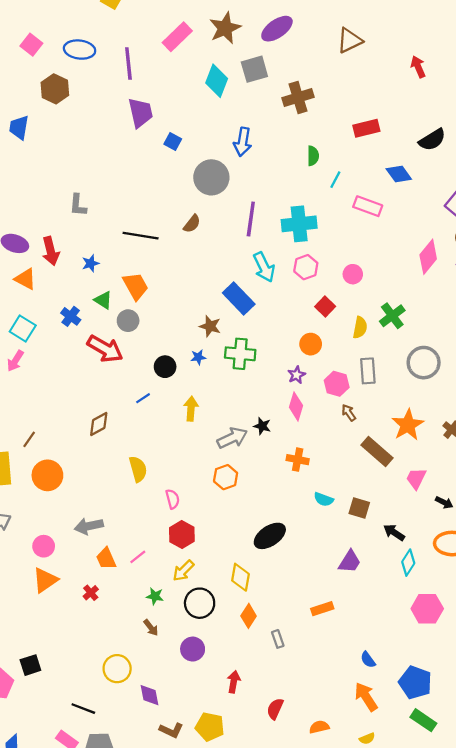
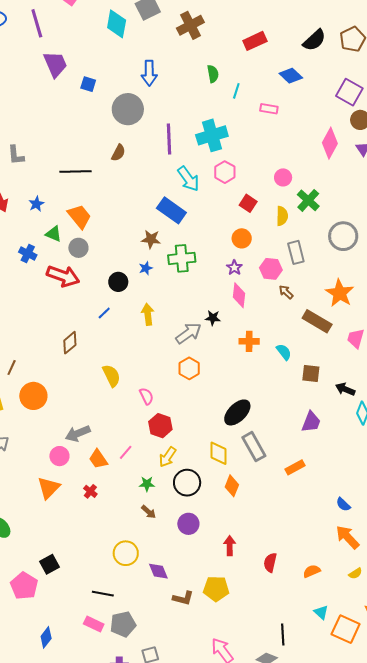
pink rectangle: (368, 206) -> (269, 109), size x0.7
pink circle: (353, 274) -> (283, 177), moved
cyan semicircle: (324, 499) -> (284, 352), moved, turned -138
pink circle: (44, 546) -> (59, 456), moved
gray rectangle: (278, 639) -> (254, 447), moved, size x1.8

